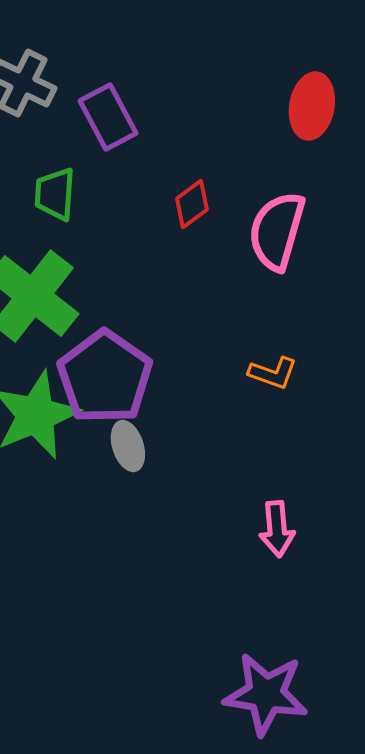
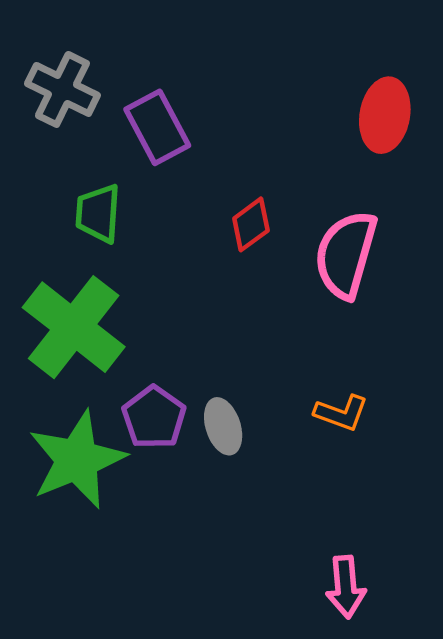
purple pentagon: (105, 377) -> (154, 417), size x0.6
gray ellipse: (128, 446) -> (223, 426), moved

